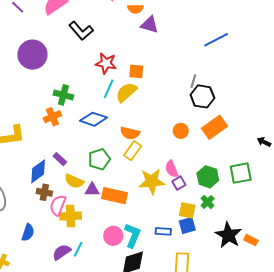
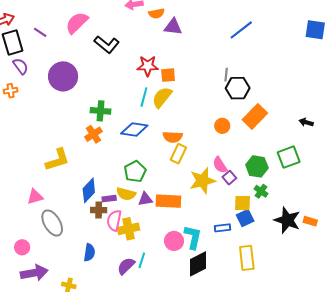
red star: (106, 63) -> (148, 66), moved
purple rectangle: (60, 159) -> (109, 199), moved, turned -40
green pentagon: (99, 159) -> (135, 171), moved

